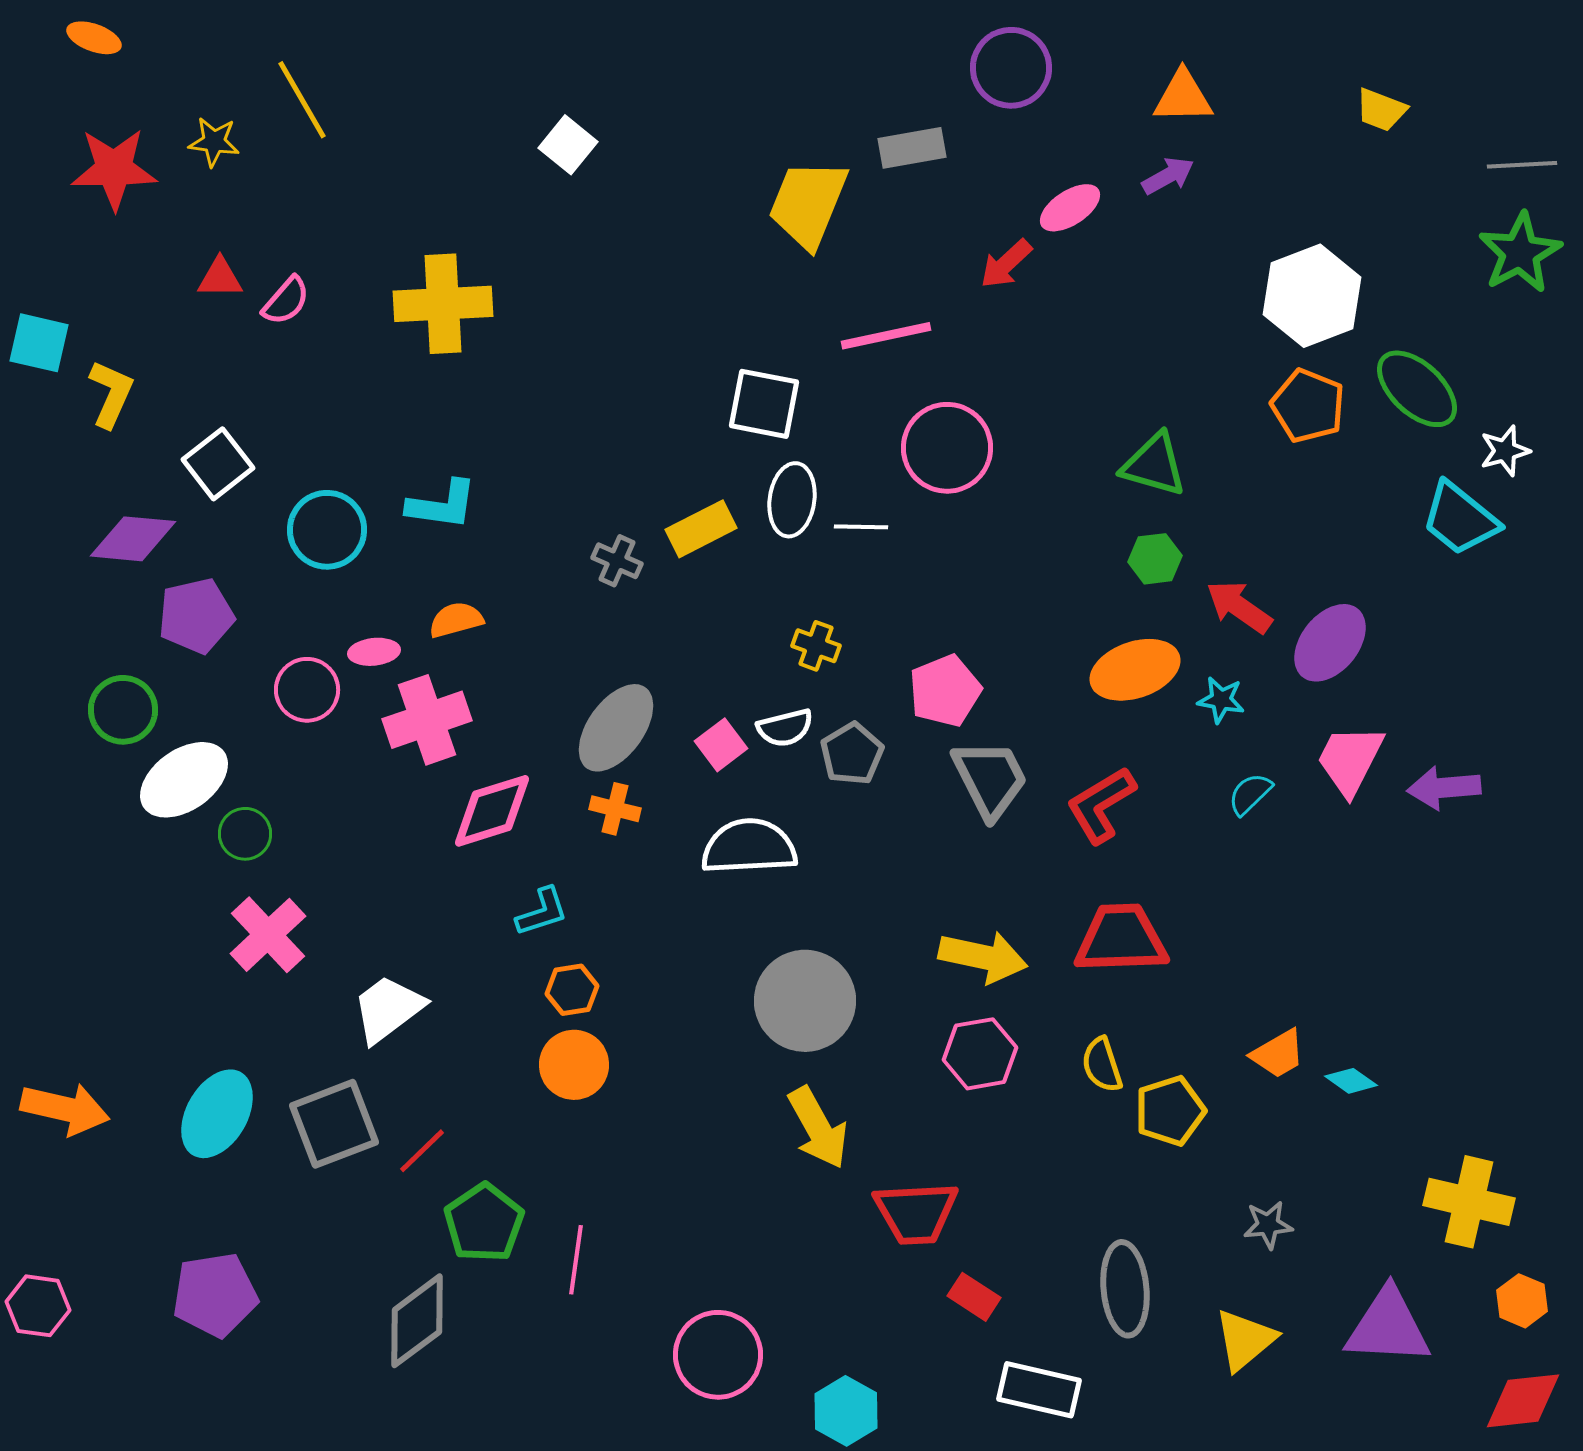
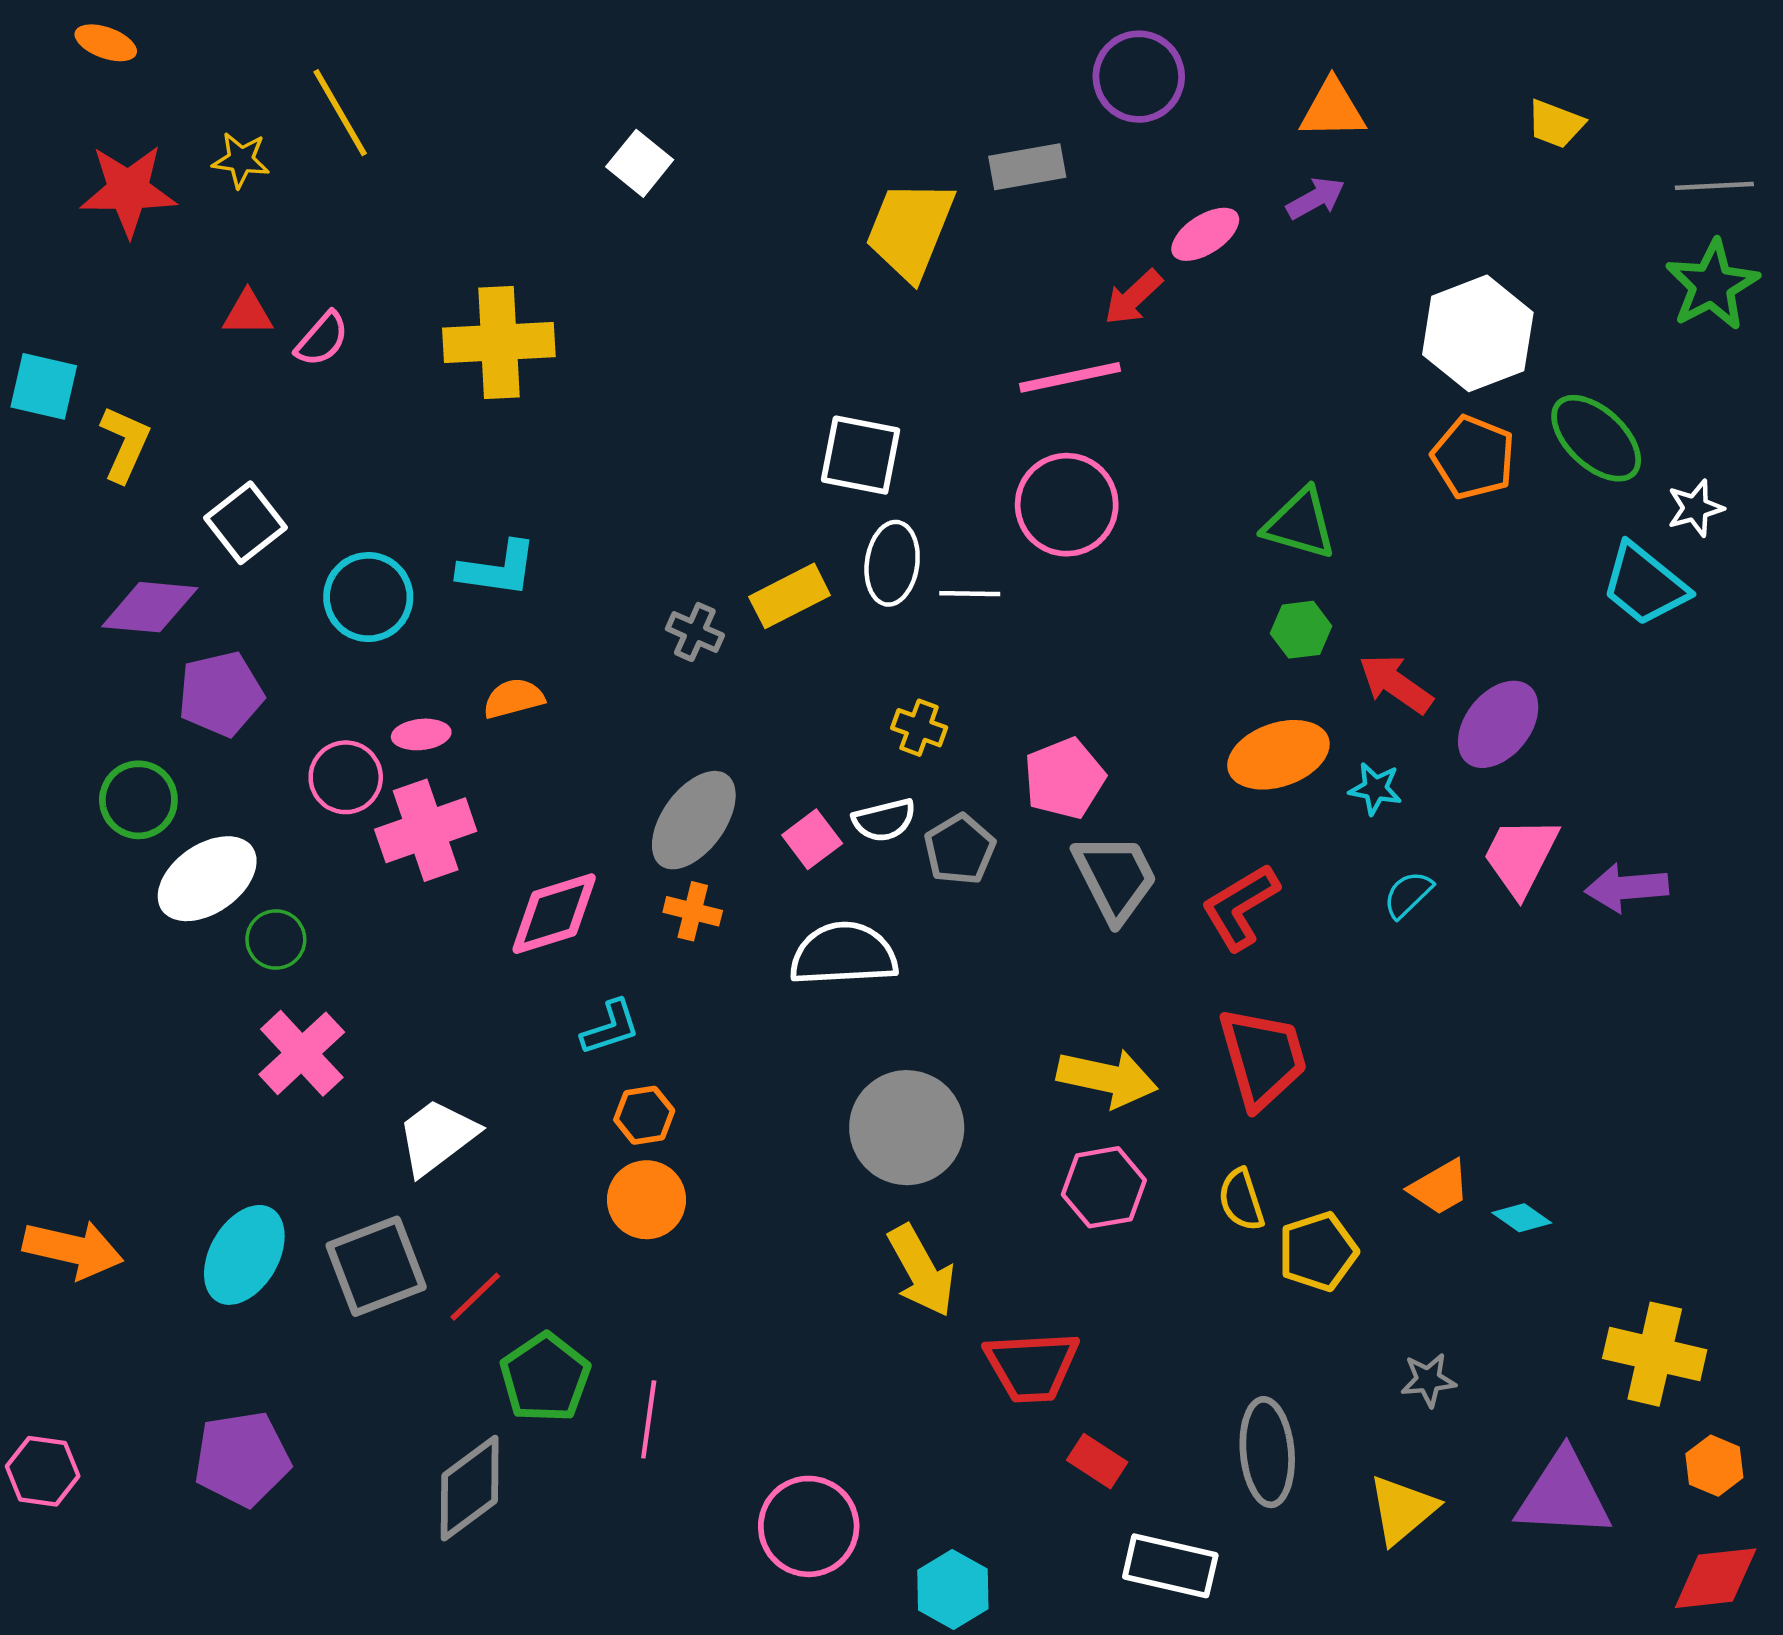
pink line: (886, 336) -> (1070, 377), moved
pink cross: (427, 720) -> (426, 830), moved
red trapezoid: (1121, 939) -> (1263, 1058), turned 76

